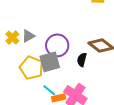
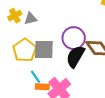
purple circle: (57, 45) -> (74, 38), moved
black semicircle: (82, 60) -> (75, 56), size x1.6

